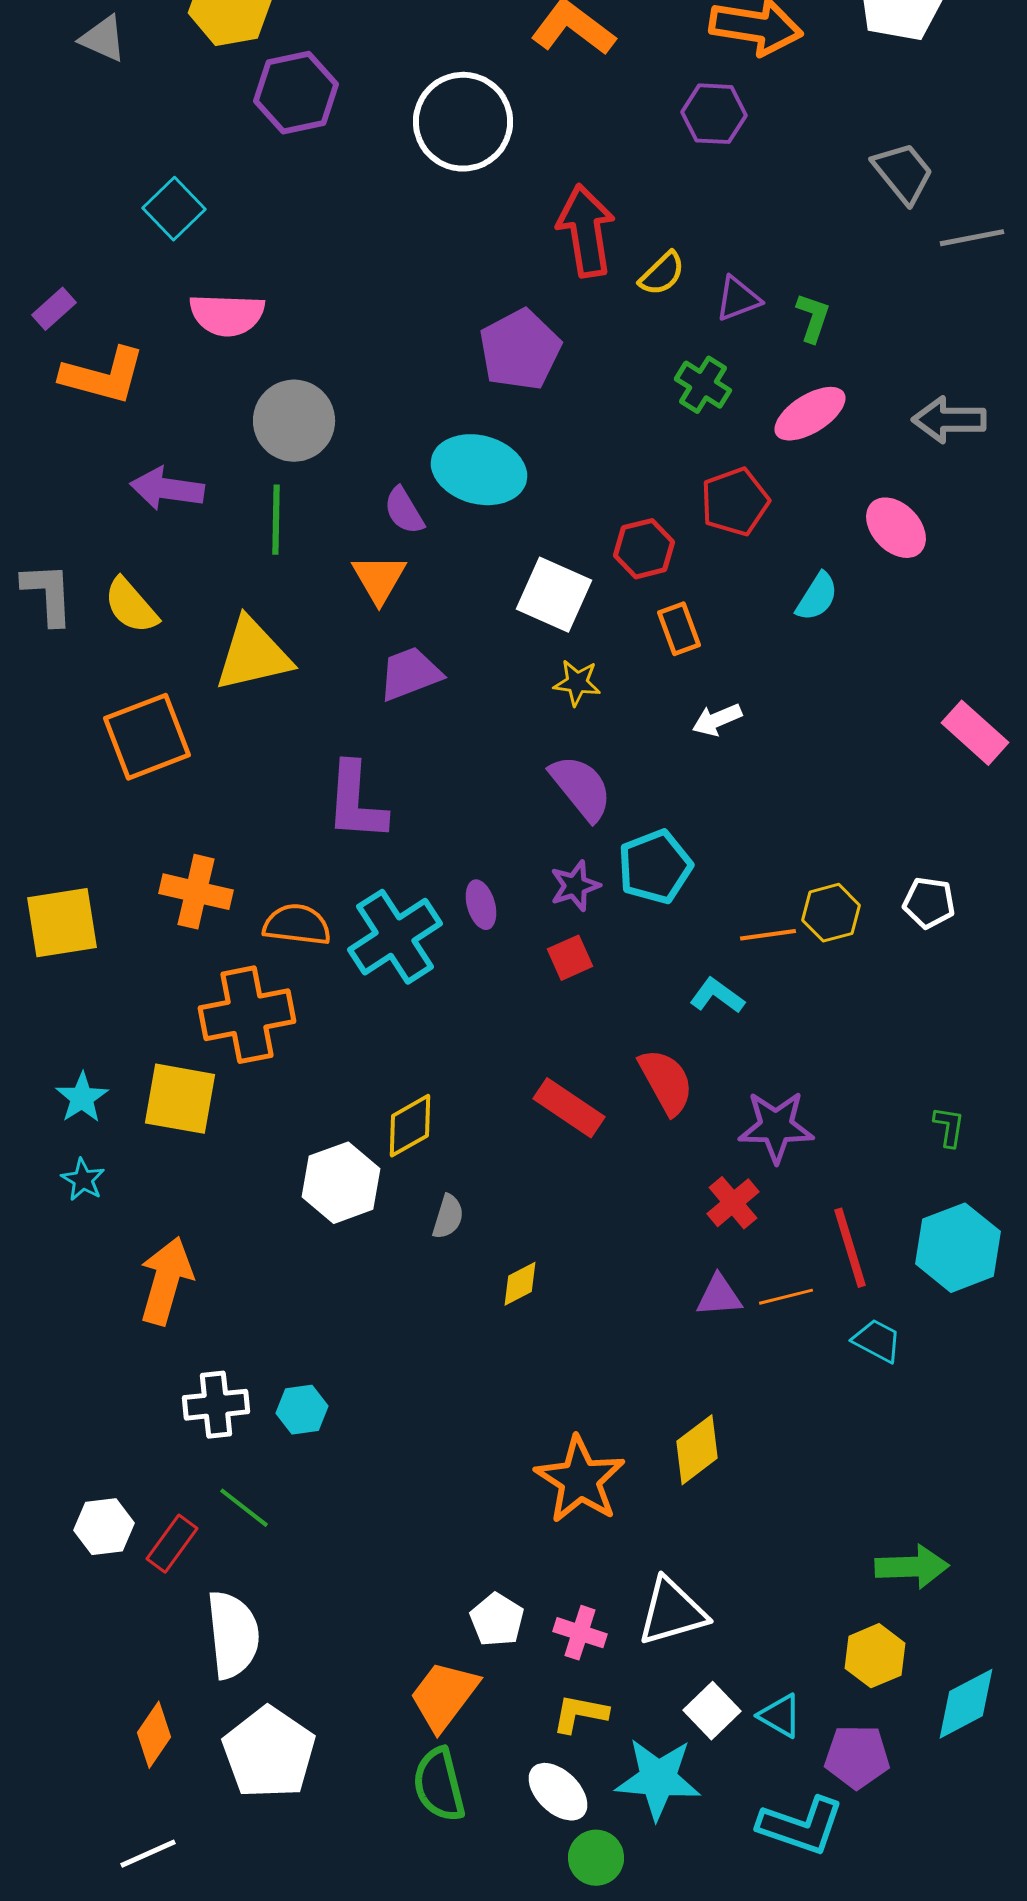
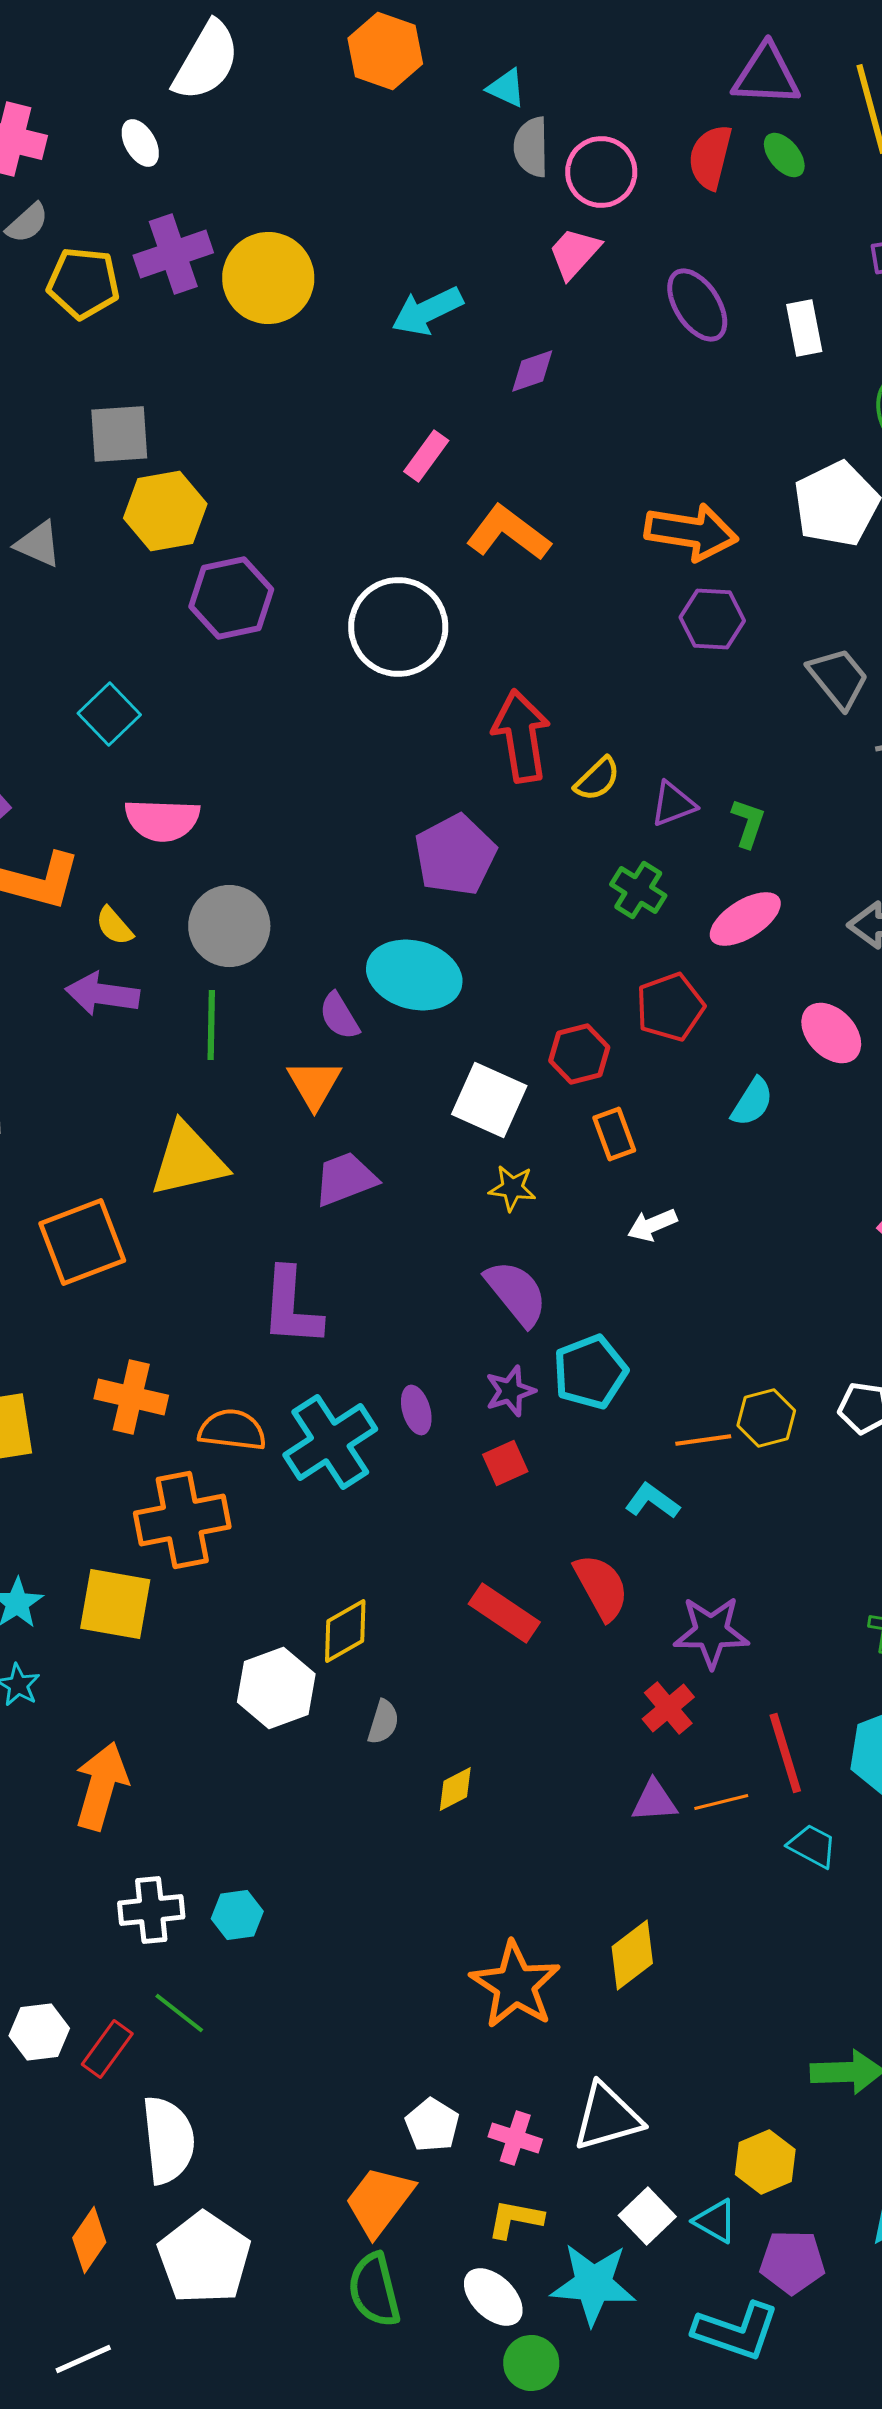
purple hexagon: (714, 114) -> (712, 619), moved
yellow semicircle: (131, 606) -> (114, 926), moved, size x0.7
yellow hexagon: (875, 1656) -> (765, 2162), moved

